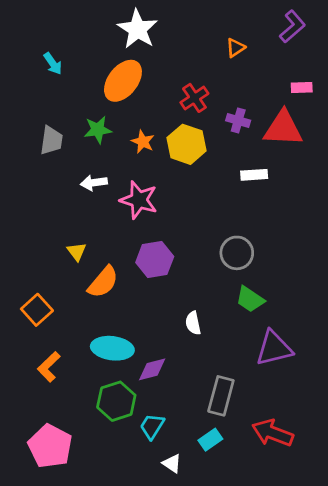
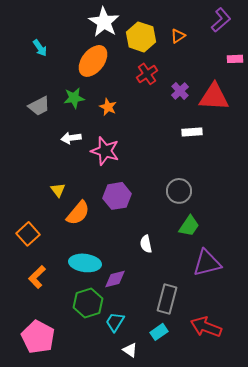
pink rectangle: (302, 87) -> (235, 59), moved
purple cross: (238, 120) -> (180, 91), turned 30
gray trapezoid: (51, 140) -> (39, 106), turned 55
yellow hexagon: (187, 144) -> (141, 37), moved
green trapezoid: (250, 299) -> (189, 226), turned -90

